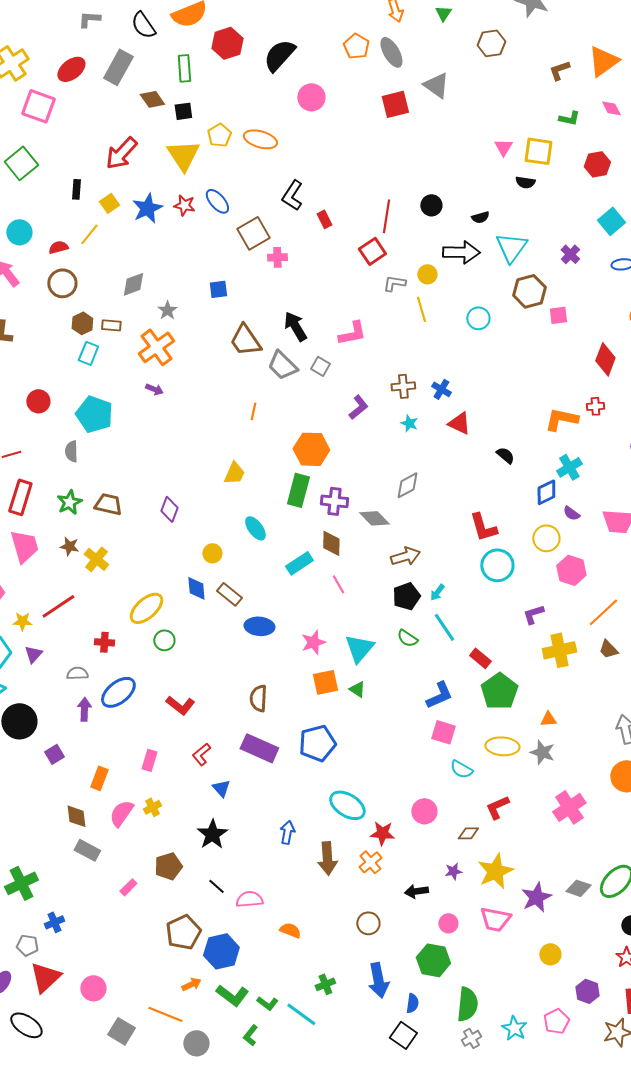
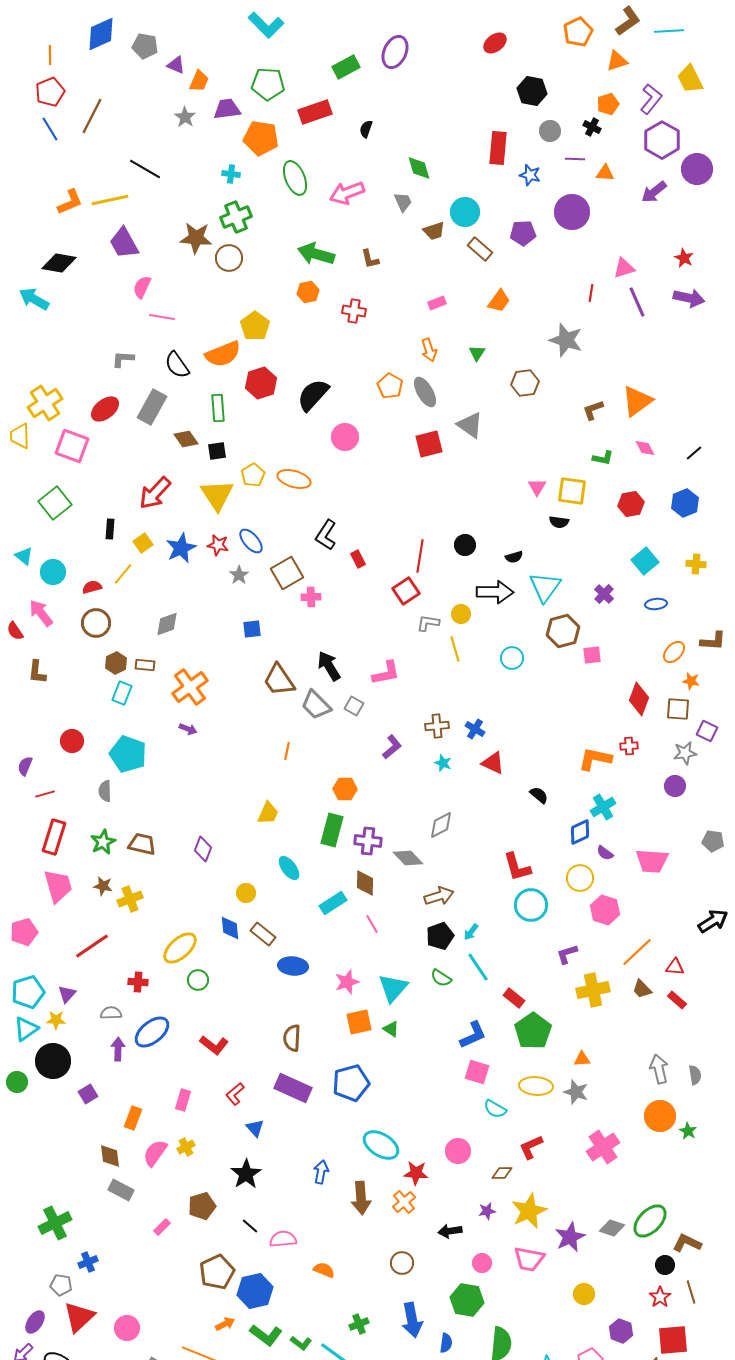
gray star: (167, 310) -> (239, 575), moved
orange hexagon: (311, 449) -> (345, 789), size x0.7
yellow cross: (96, 559) -> (130, 899), turned 30
yellow star: (22, 621) -> (56, 1020), moved

